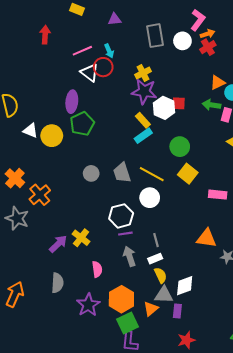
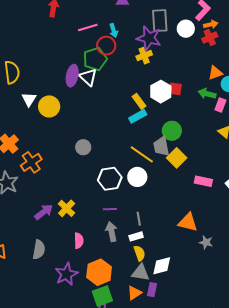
white triangle: (90, 73) -> (88, 77), moved
purple star: (144, 92) -> (149, 38), moved
green pentagon: (82, 124) -> (95, 59), moved
white triangle: (30, 131) -> (29, 99), turned 35
gray trapezoid: (122, 173) -> (161, 146), moved
white hexagon: (121, 216) -> (110, 179), moved
orange triangle: (151, 309) -> (134, 293), moved

